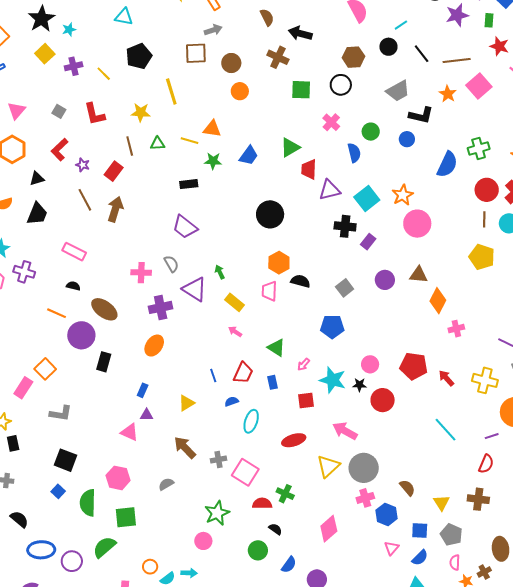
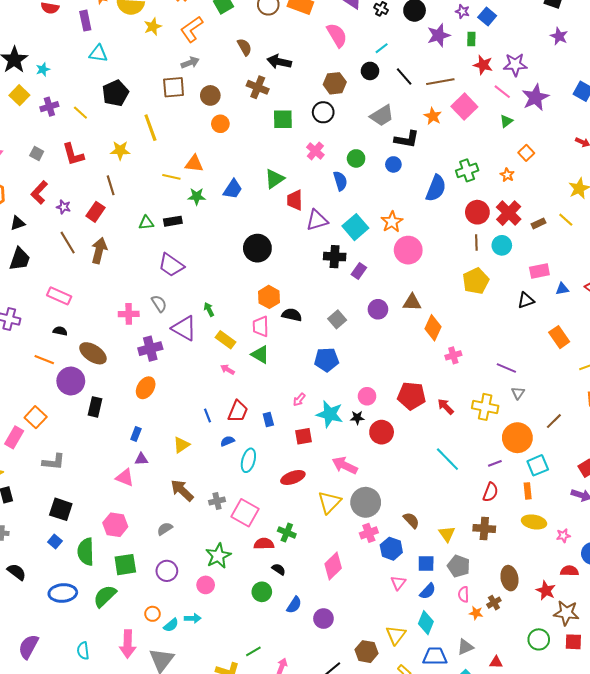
green triangle: (158, 144) -> (146, 223), moved
yellow pentagon: (482, 257) -> (476, 281), turned 30
green triangle: (276, 348) -> (260, 355), moved
blue ellipse: (41, 550) -> (63, 593), moved
purple circle: (72, 561) -> (167, 571), moved

